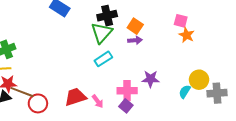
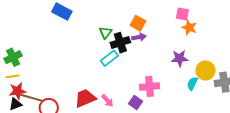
black cross: (107, 16) -> (120, 43), moved
green triangle: (102, 33) -> (106, 33), size x0.6
purple star: (151, 79) -> (180, 58), moved
pink cross: (127, 91) -> (149, 87), moved

